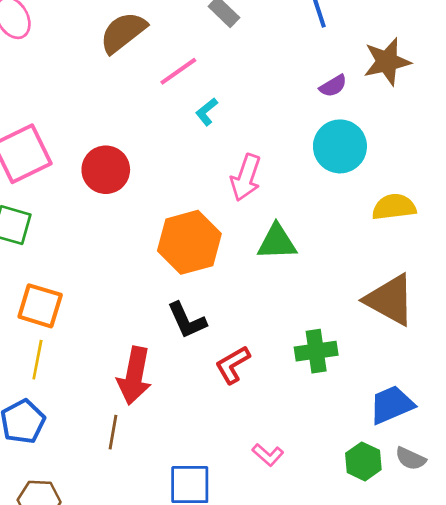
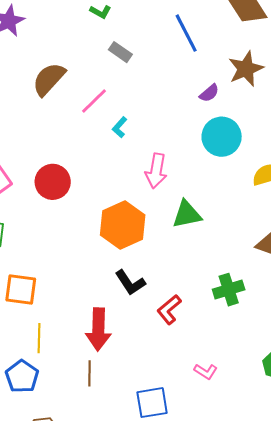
yellow line: (37, 360) -> (39, 338), moved

